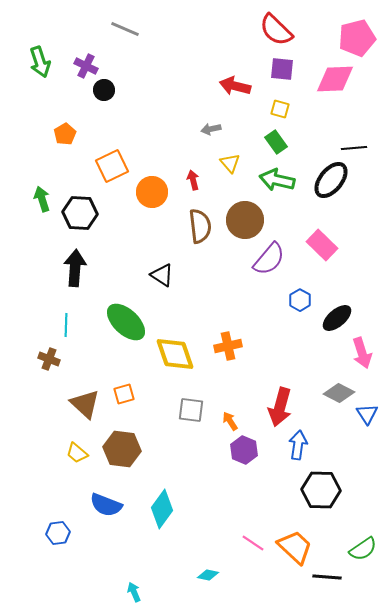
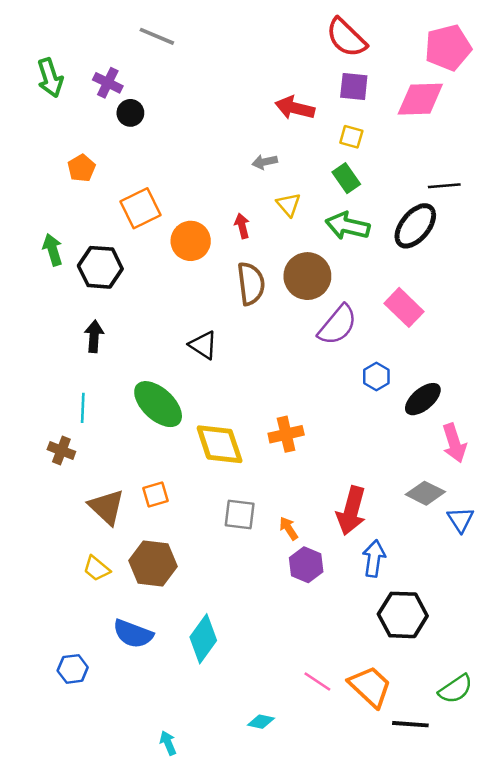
black arrow: (75, 268) -> (94, 336), size x0.7

